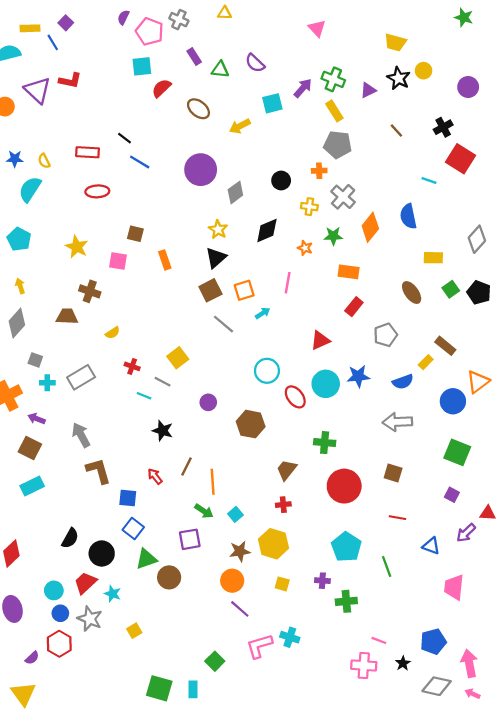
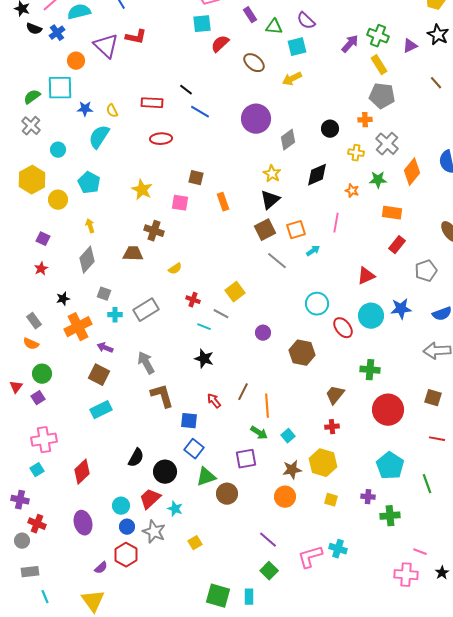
cyan square: (272, 103) -> (297, 47), moved
black star: (163, 431) -> (204, 359), moved
purple line: (240, 609) -> (268, 540), moved

